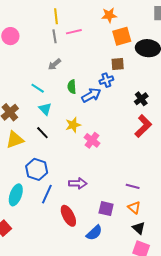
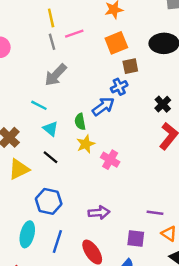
orange square: (122, 36) -> (116, 43), moved
gray arrow: (54, 64) -> (56, 75), size x1.5
green semicircle: (72, 87) -> (80, 122), moved
purple line: (133, 186) -> (155, 213), moved
blue line: (47, 194) -> (57, 242), moved

